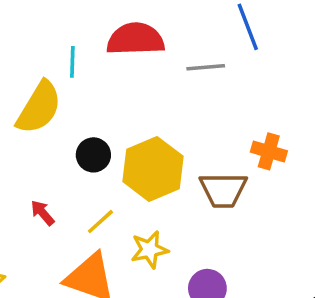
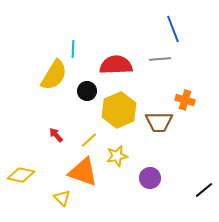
red semicircle: (136, 39) -> (116, 65), moved
gray line: (206, 67) -> (160, 59), moved
black circle: (93, 155) -> (87, 91), moved

